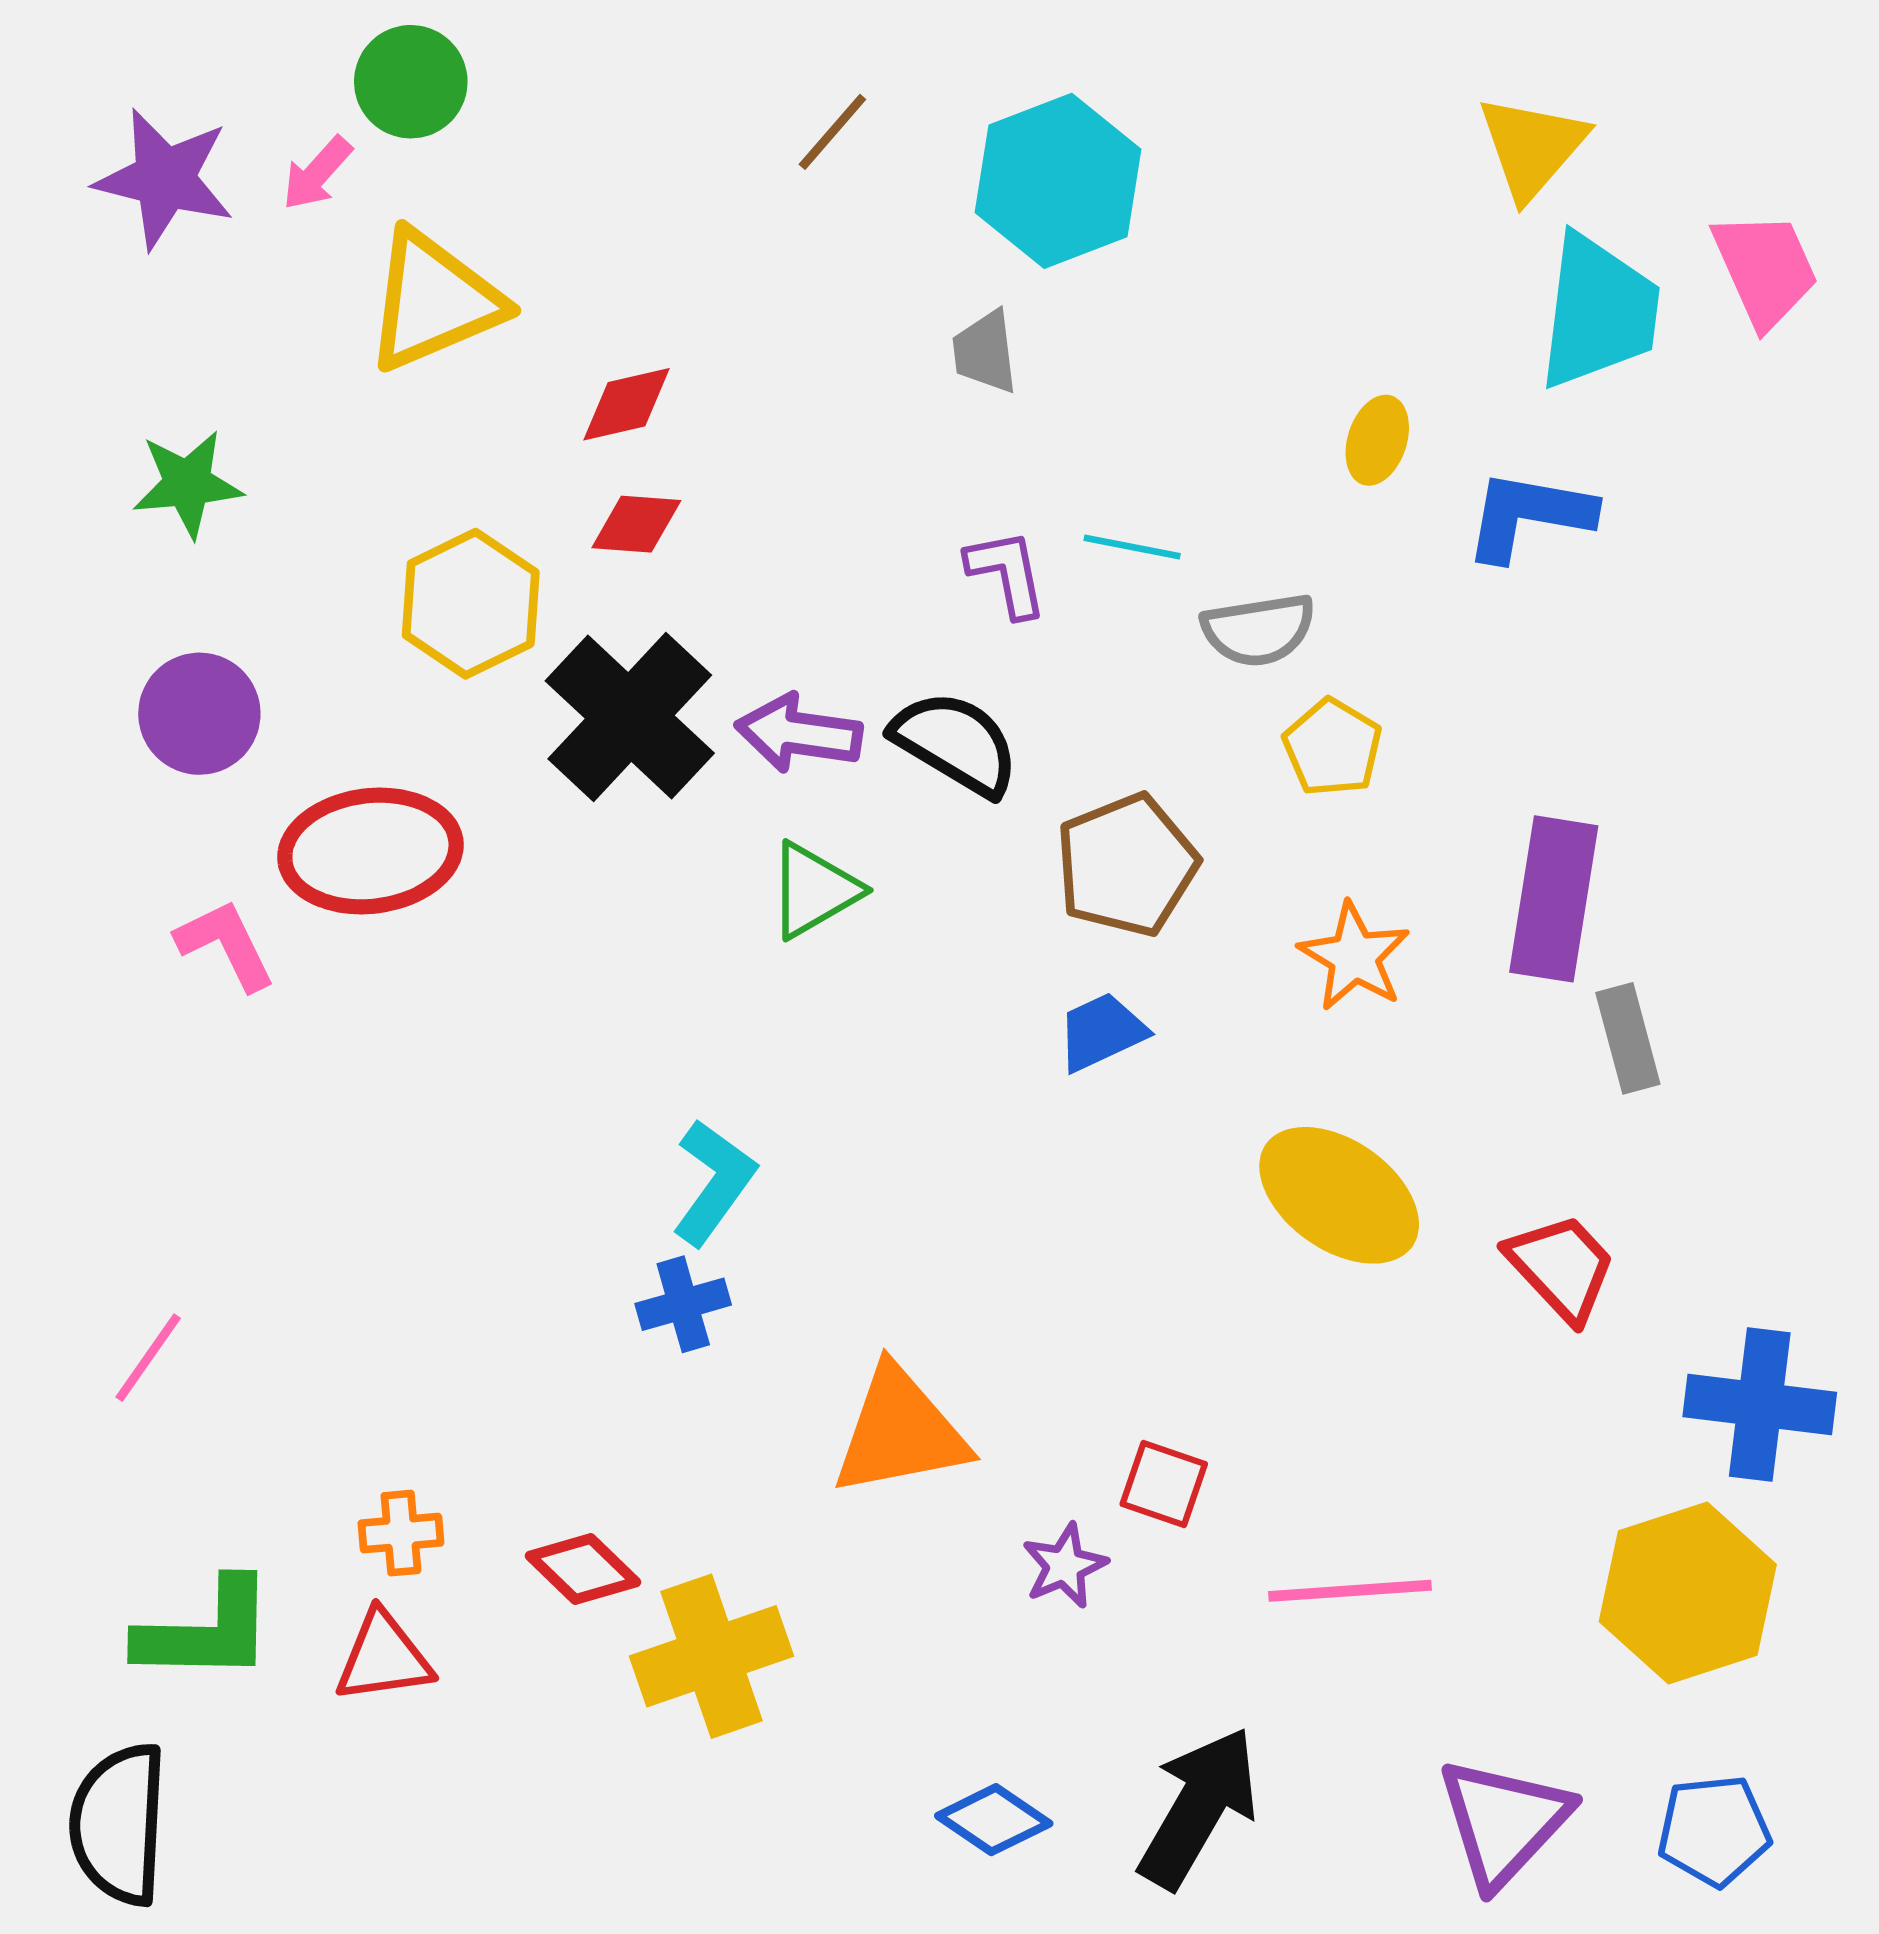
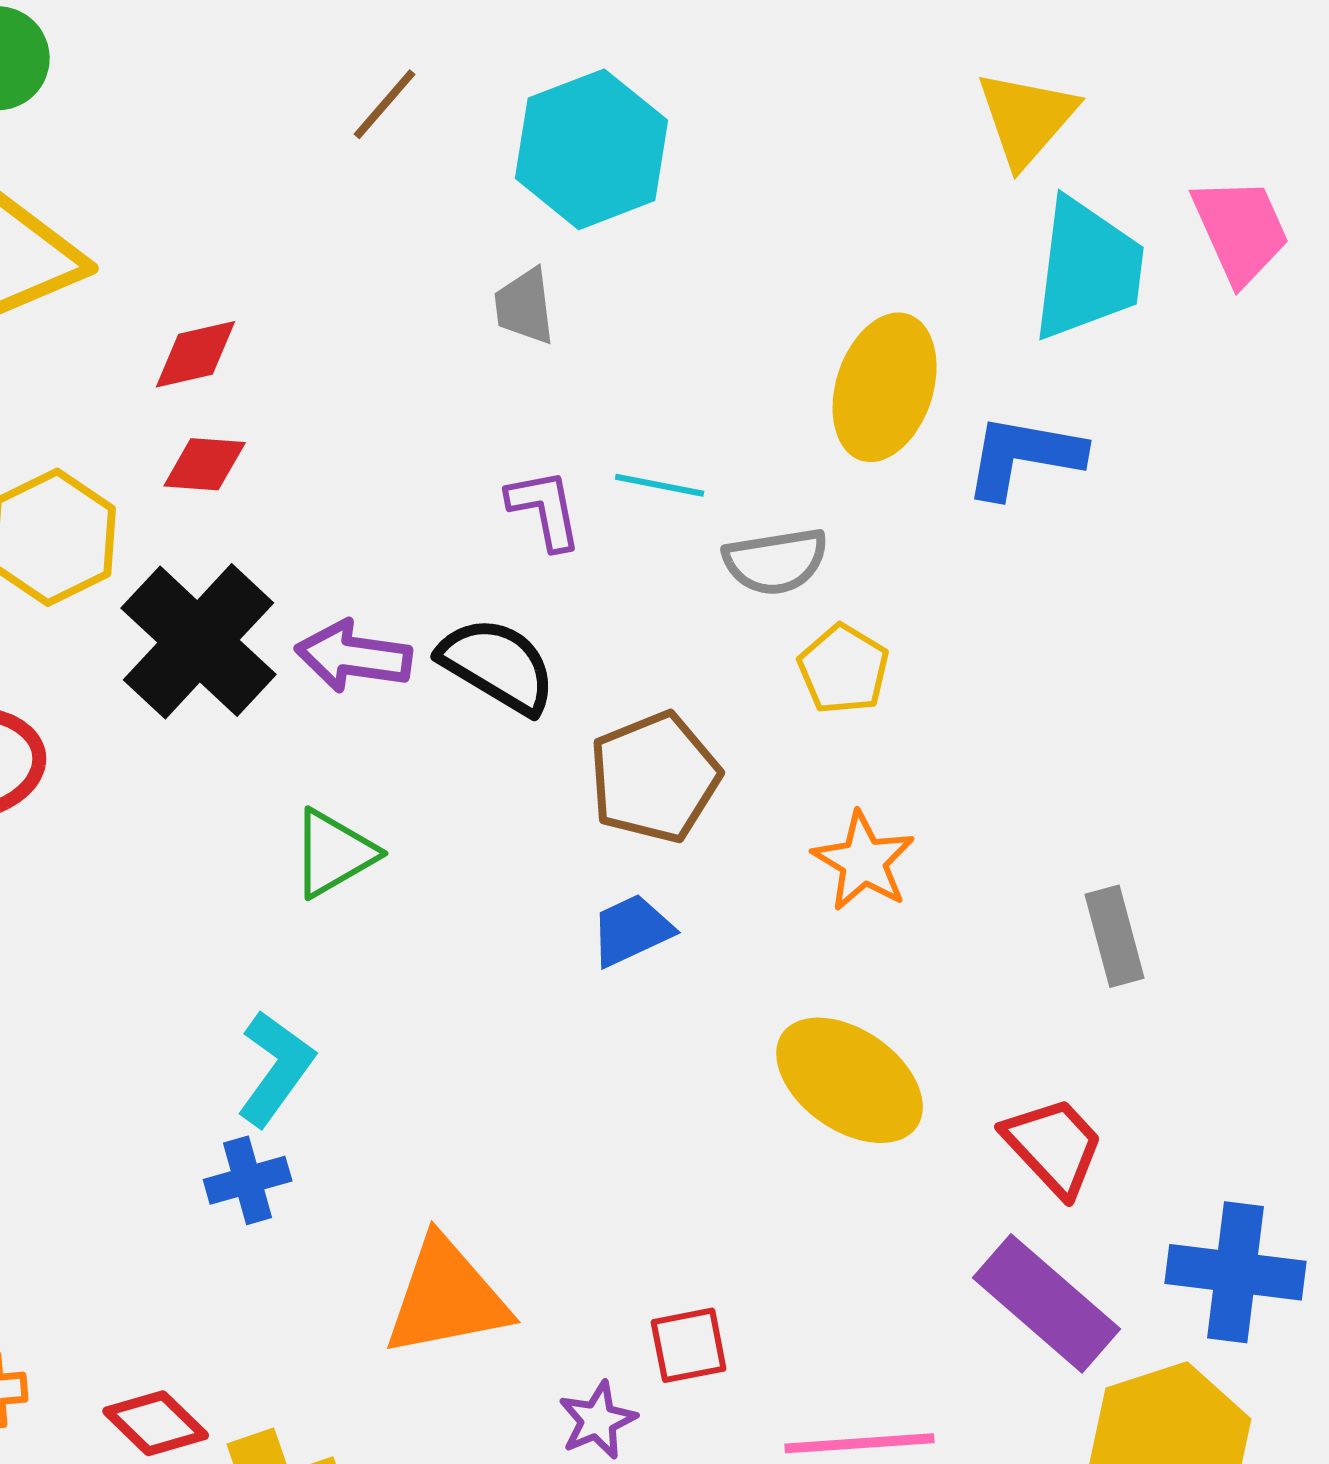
yellow ellipse: (1377, 440) -> (885, 387), size x1.8
green triangle: (814, 890) -> (334, 853), moved
purple rectangle: (1554, 899) -> (1047, 1303), moved, turned -58
red square: (1164, 1484) -> (689, 1345), turned -30

